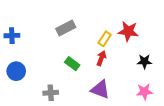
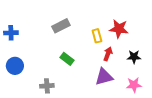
yellow rectangle: (105, 39) -> (97, 36), turned -48
red arrow: (101, 58) -> (108, 54), moved
purple triangle: (100, 89) -> (104, 77), moved, turned -36

